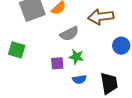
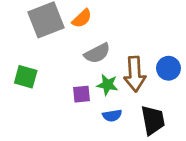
brown arrow: (101, 17) -> (135, 74), moved, turned -85

